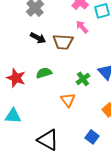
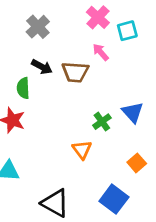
green semicircle: (44, 73) -> (23, 88), moved, turned -77
blue square: (92, 137) -> (114, 199), size x1.5

